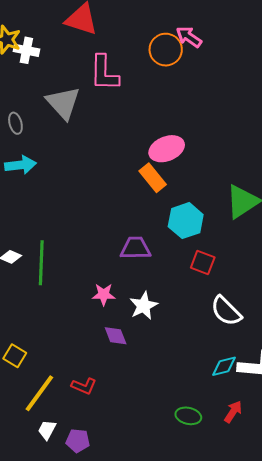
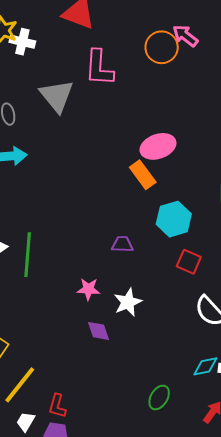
purple trapezoid: (135, 248) -> (122, 244), size x0.7
red L-shape: (84, 386) -> (57, 406), moved, turned 80
green ellipse: (188, 416) -> (159, 397), moved, turned -75

